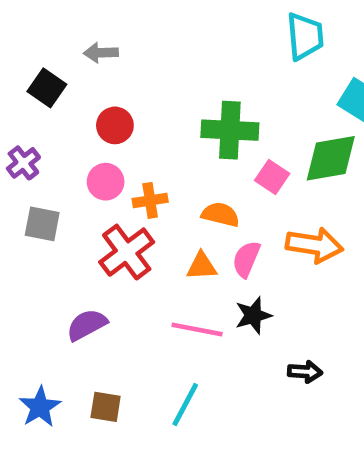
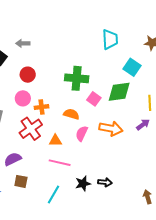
orange triangle: (202, 266) -> (55, 141), moved
black star: (253, 315) -> (83, 184), moved
brown square: (106, 407) -> (21, 181), moved

